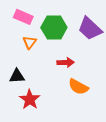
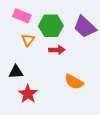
red arrow: (66, 62) -> (57, 50), moved

